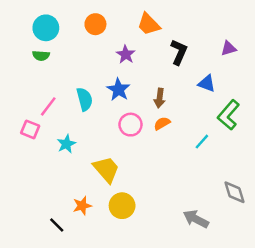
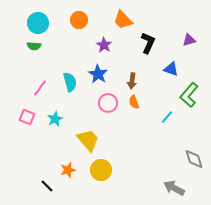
orange semicircle: (162, 123) -> (134, 102), turned -80
pink square: (30, 129) -> (27, 117), moved
gray arrow: (196, 219) -> (174, 188), moved

